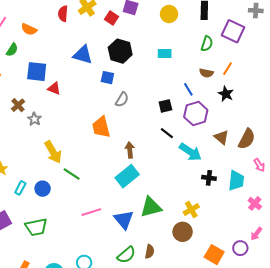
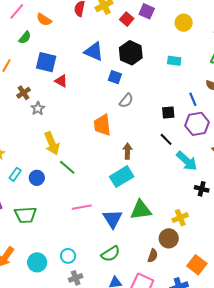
brown semicircle: (150, 252) -> (153, 256), moved

